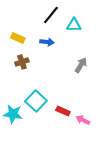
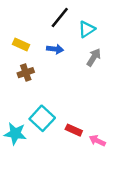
cyan triangle: (74, 25) -> (87, 29), turned -35
gray arrow: (81, 65) -> (94, 57), moved

